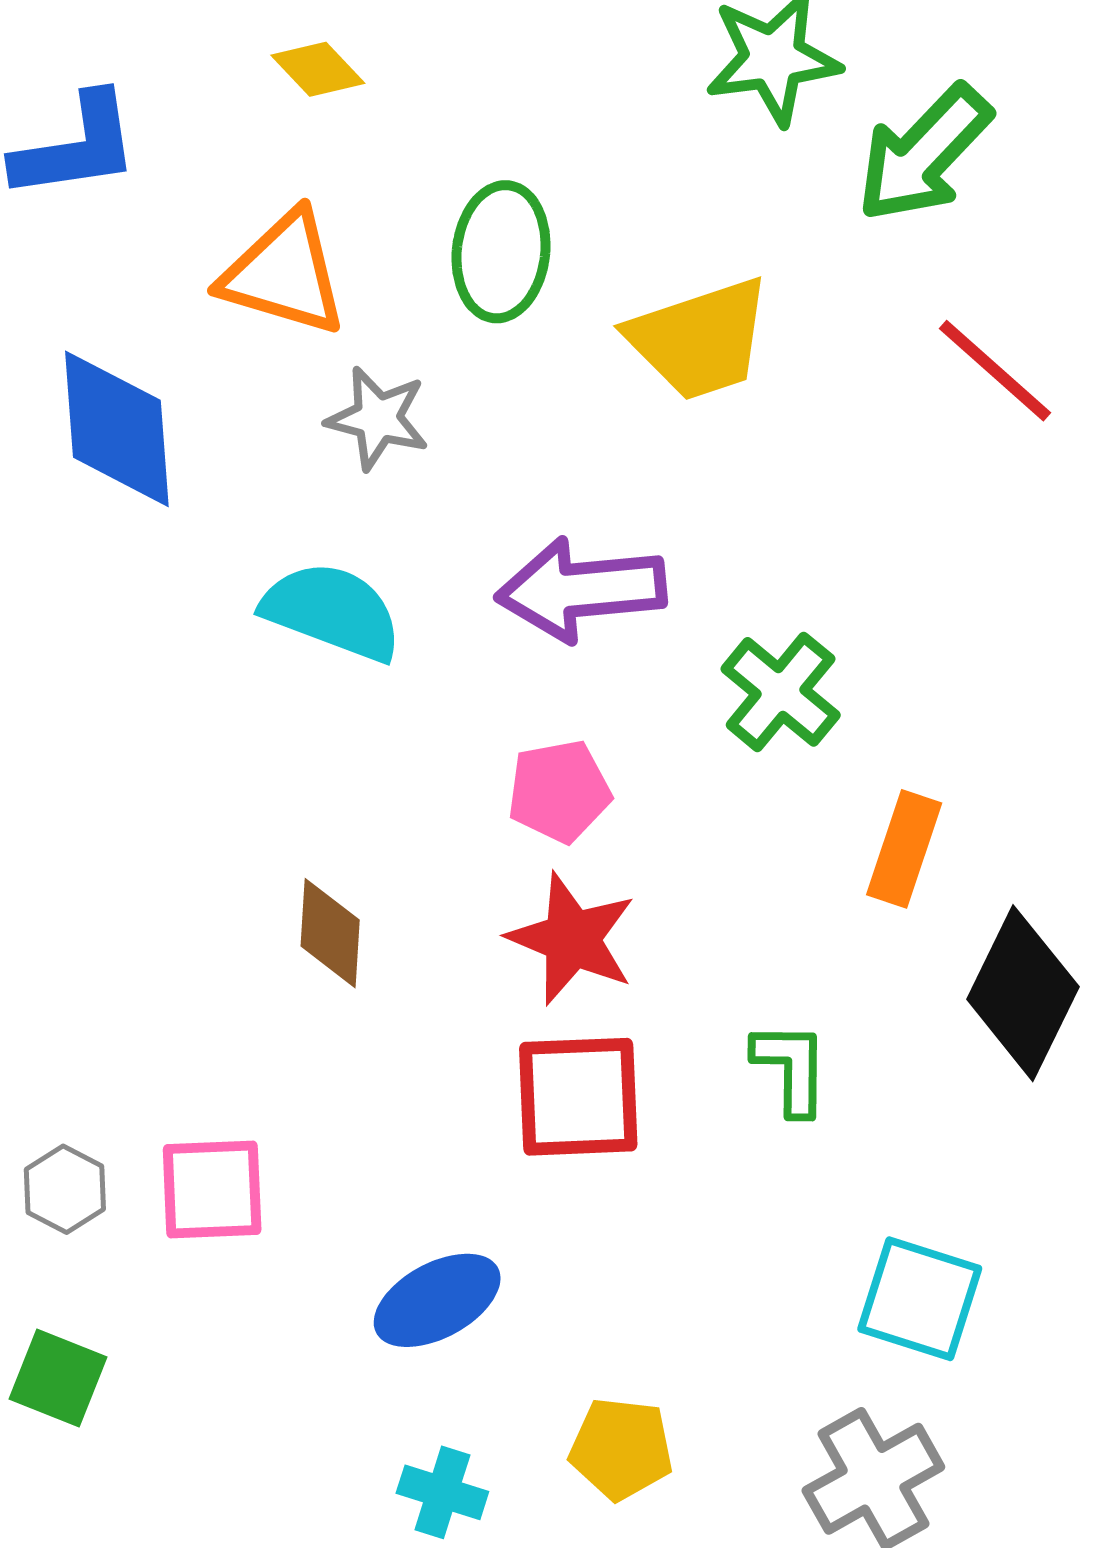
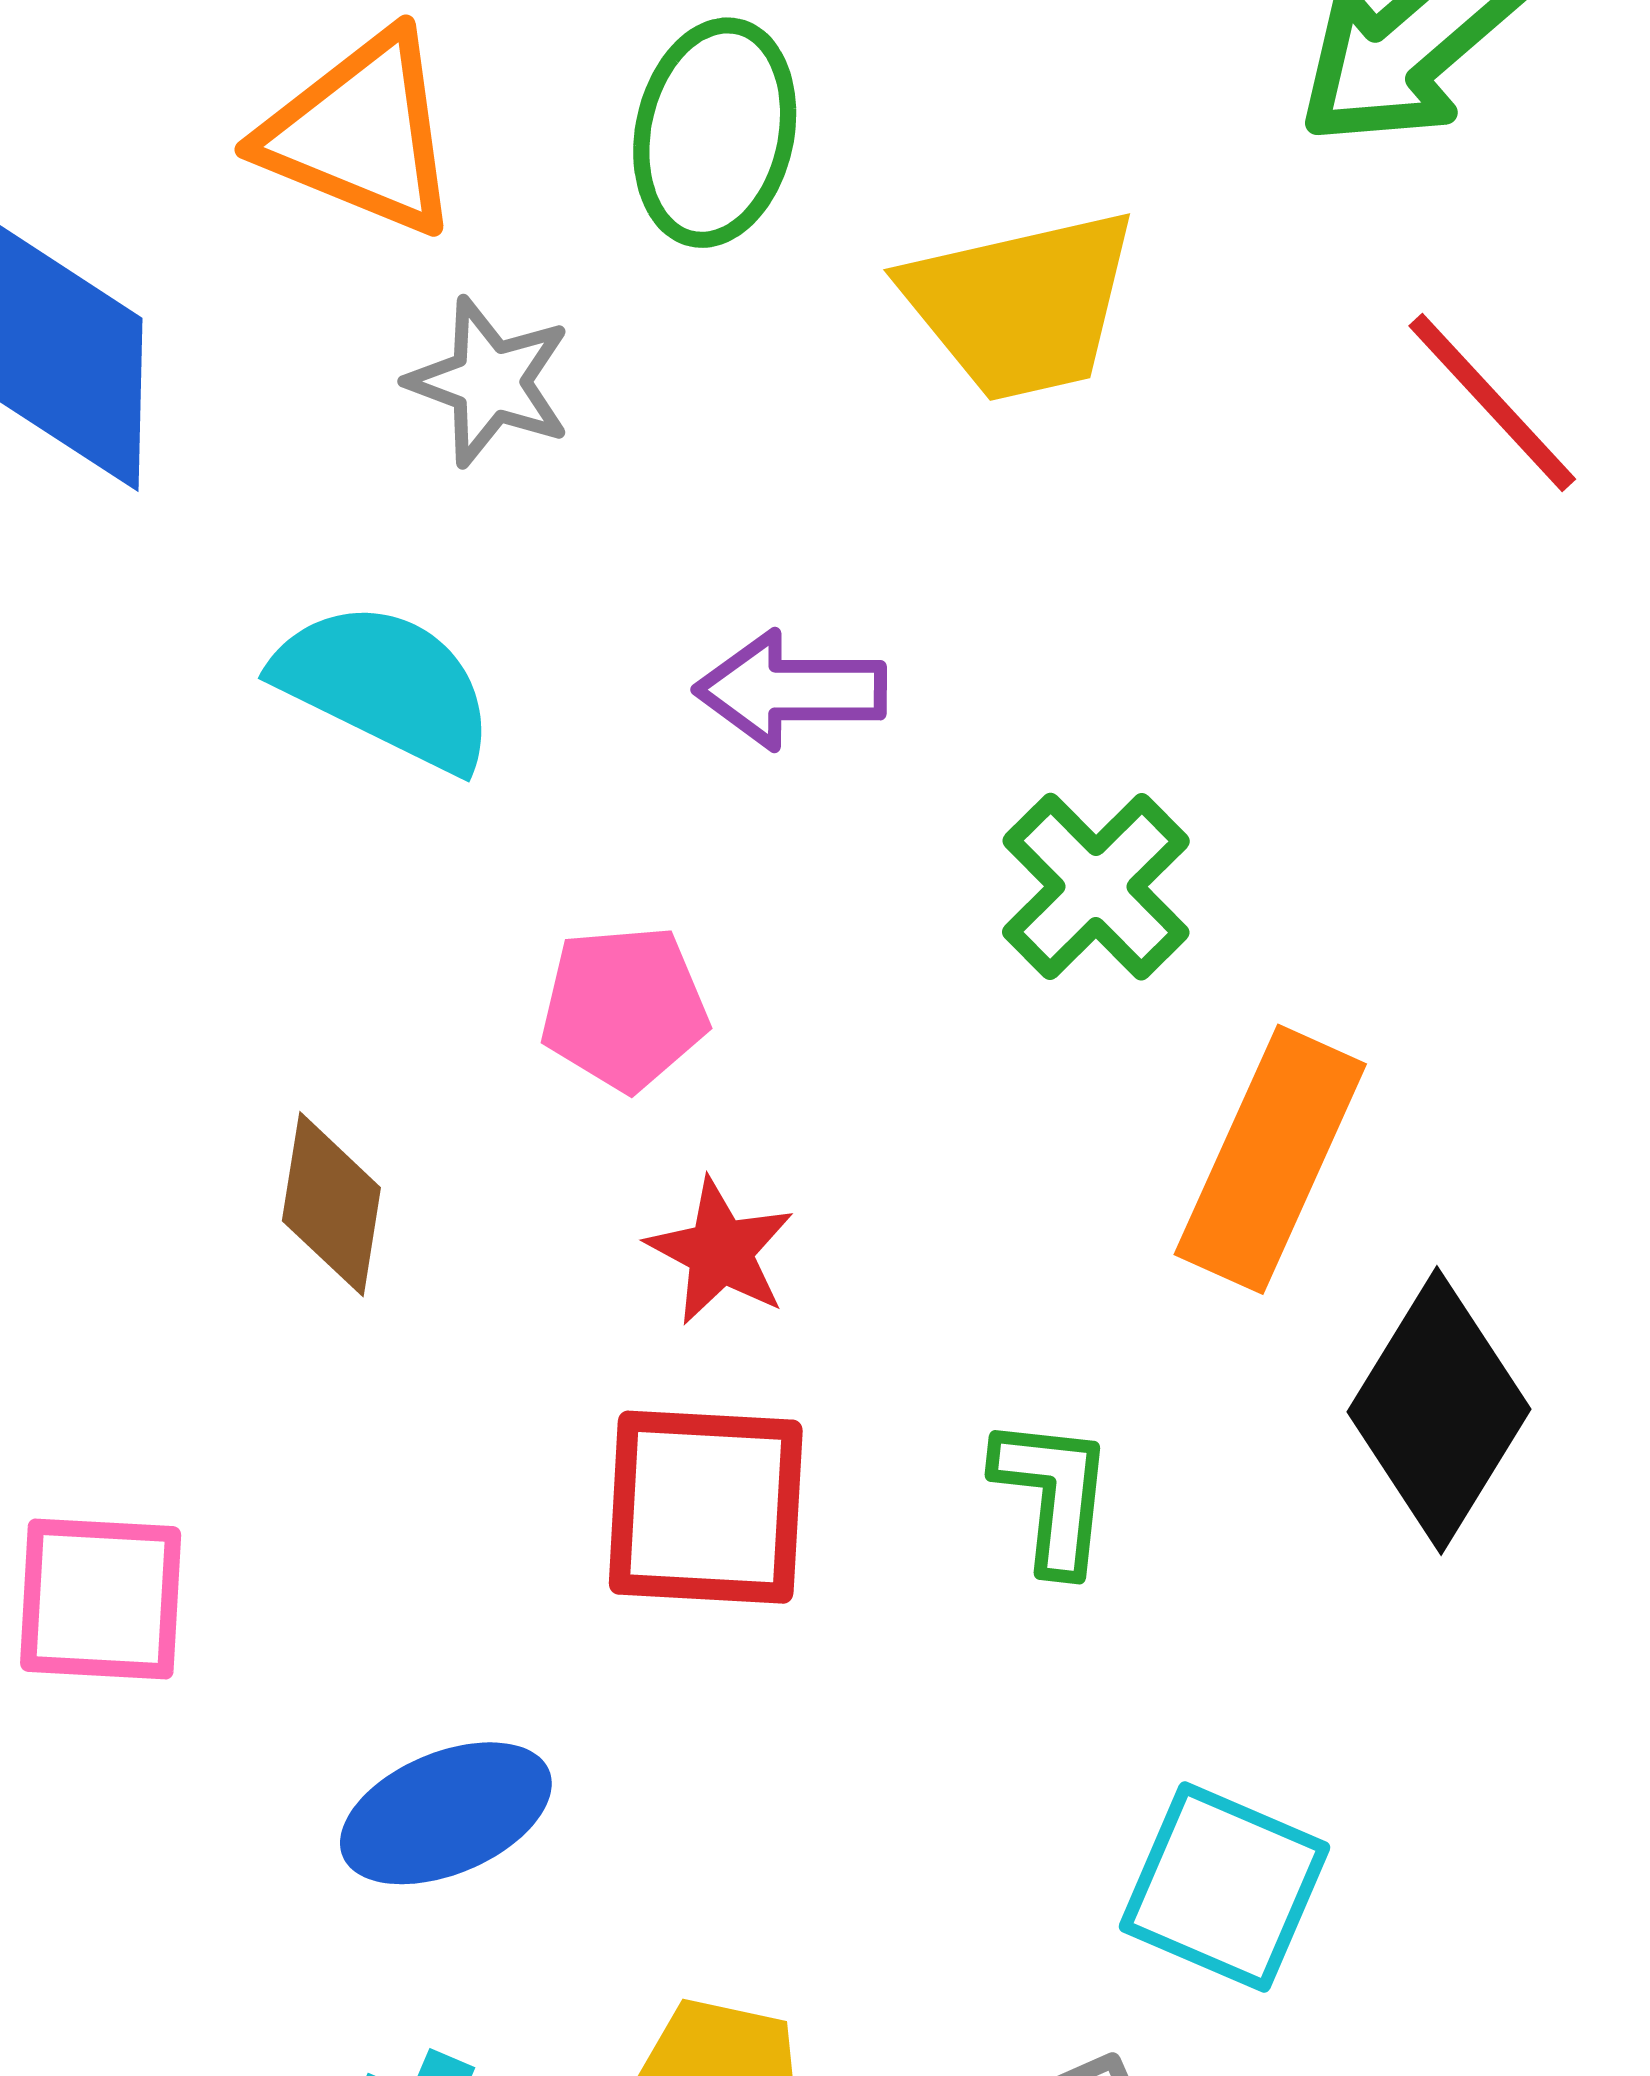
purple arrow: (581, 590) -> (791, 690), size x0.7
pink pentagon: (559, 791) -> (624, 1008), moved
orange rectangle: (904, 849) -> (1270, 1159), size x1.4
red star: (572, 939) -> (720, 1252), size x0.7

